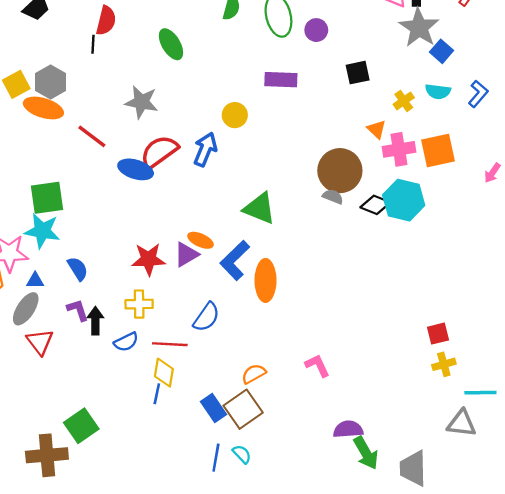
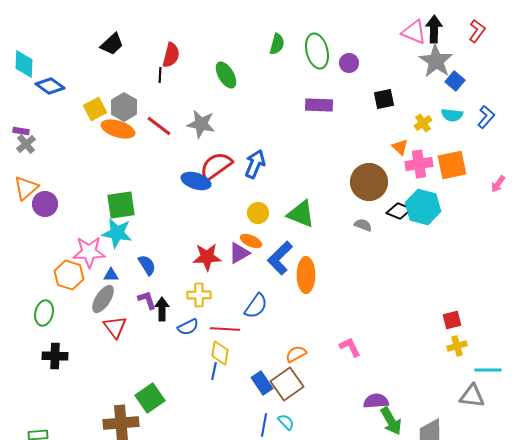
yellow circle: (235, 115) -> (258, 213), moved
red line: (92, 136) -> (159, 126), moved
gray semicircle: (333, 197) -> (363, 225), moved

